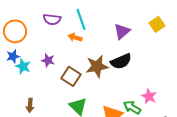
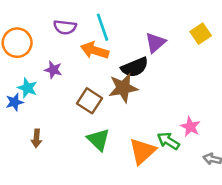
orange arrow: (75, 37) -> (95, 50), size x1.5
blue star: (13, 56) -> (15, 102), moved
purple star: (48, 60) -> (53, 70), moved
black semicircle: (121, 61) -> (135, 67), moved

